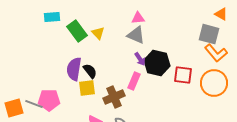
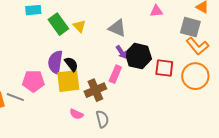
pink triangle: (138, 18) -> (156, 11), moved
yellow square: (87, 88) -> (68, 81), size x1.4
pink pentagon: (49, 100) -> (33, 81), moved

